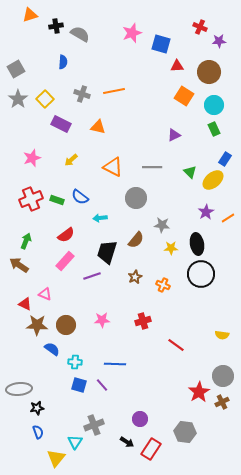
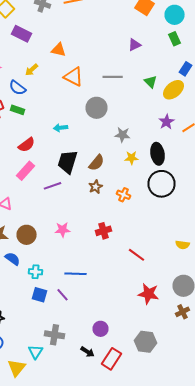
orange triangle: (98, 127) -> (58, 50), moved
blue semicircle: (80, 197) -> (18, 88), moved
brown semicircle: (136, 240) -> (96, 163), moved
red star: (199, 392) -> (148, 294), moved, turned -30
gray cross: (94, 425) -> (54, 335), turned 30

